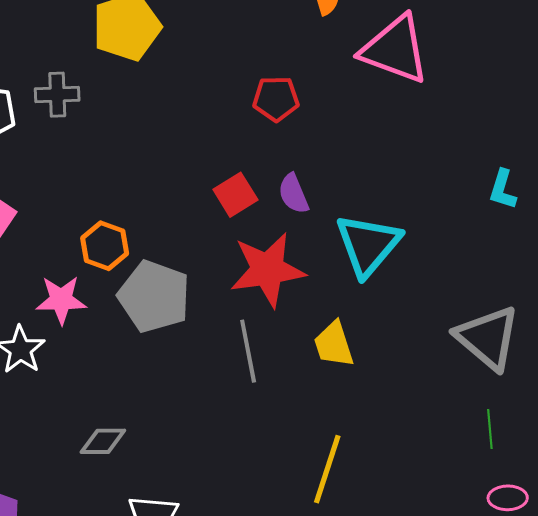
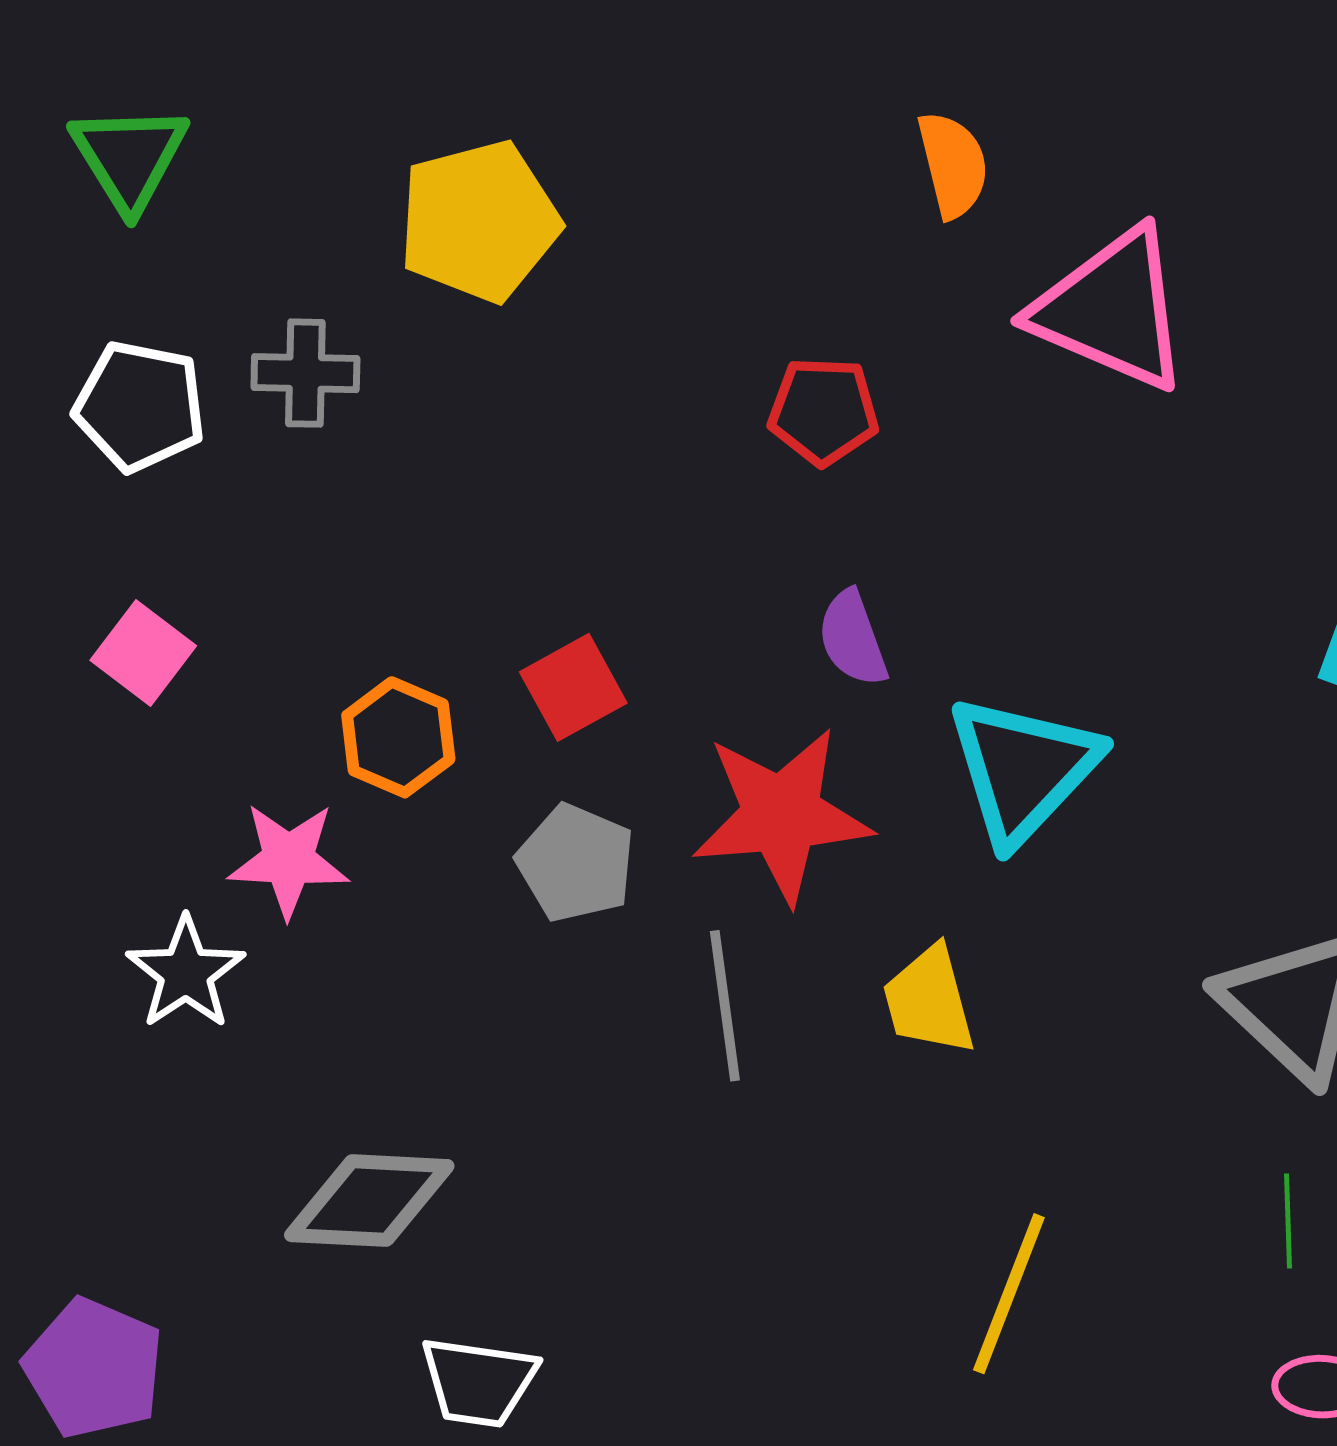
red square: (235, 195) -> (573, 687), moved
gray pentagon: (154, 296) -> (576, 863), moved, size x0.7
gray diamond: (103, 441) -> (369, 1201), size x1.5
yellow line: (327, 469) -> (1009, 1294), moved

